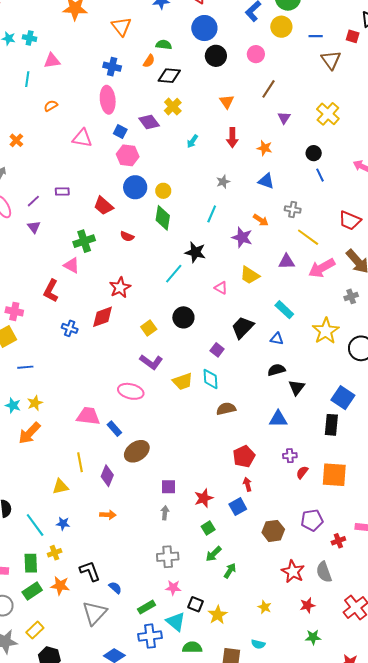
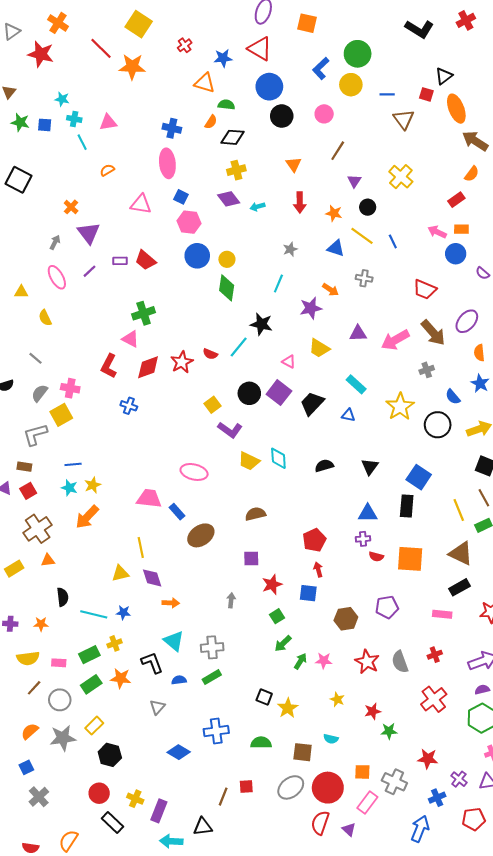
orange triangle: (121, 26) -> (205, 83), moved, turned -35
cyan cross: (30, 38) -> (74, 119), moved
cyan line: (27, 79) -> (82, 142), turned -35
yellow cross: (173, 107) -> (236, 170), turned 30
purple diamond: (149, 122) -> (229, 199), moved
cyan arrow: (192, 141) -> (257, 207), turned 40
black circle: (314, 153) -> (368, 207), moved
red trapezoid: (104, 206) -> (145, 260), moved
purple triangle: (34, 227) -> (89, 233), moved, size x1.6
red semicircle: (127, 236) -> (210, 354), moved
purple star: (242, 237) -> (311, 308), turned -30
yellow line: (308, 237) -> (362, 236), moved
red diamond: (102, 317) -> (148, 367), moved
purple square: (217, 350) -> (279, 393), moved, size x1.6
purple L-shape: (151, 362) -> (230, 430), moved
blue line: (25, 367) -> (73, 464), moved
black semicircle: (276, 370) -> (324, 466), moved
yellow trapezoid: (183, 381) -> (249, 461), turned 45
brown semicircle: (226, 409) -> (255, 514), moved
blue triangle: (278, 419) -> (368, 513), moved
red semicircle: (302, 472) -> (376, 557), turned -112
purple diamond: (107, 476) -> (152, 578), moved, turned -40
purple square: (168, 487) -> (251, 559), moved
blue square: (238, 507) -> (308, 593), turned 36
cyan line: (35, 525) -> (94, 614), turned -40
red cross: (338, 541) -> (435, 655), moved
gray cross: (168, 557) -> (212, 647), moved
green rectangle: (31, 563) -> (89, 655), turned 66
blue semicircle: (115, 588) -> (179, 680), turned -48
pink star: (173, 588) -> (324, 661), moved
red star: (308, 605) -> (373, 711), moved
green rectangle: (147, 607) -> (212, 677), moved
gray triangle: (95, 613) -> (157, 707), size x0.6
cyan triangle: (176, 622) -> (174, 641), moved

